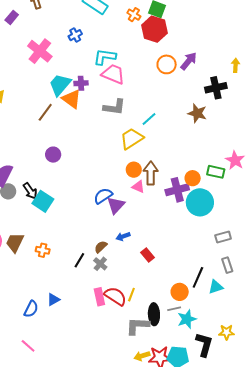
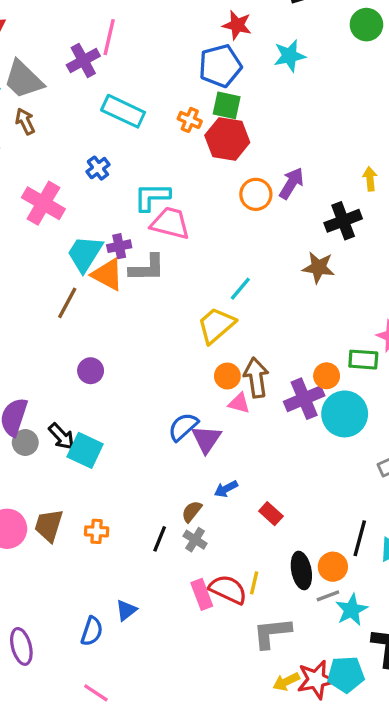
gray L-shape: (114, 107) -> (147, 268), moved
black ellipse: (154, 314) -> (301, 570), moved

